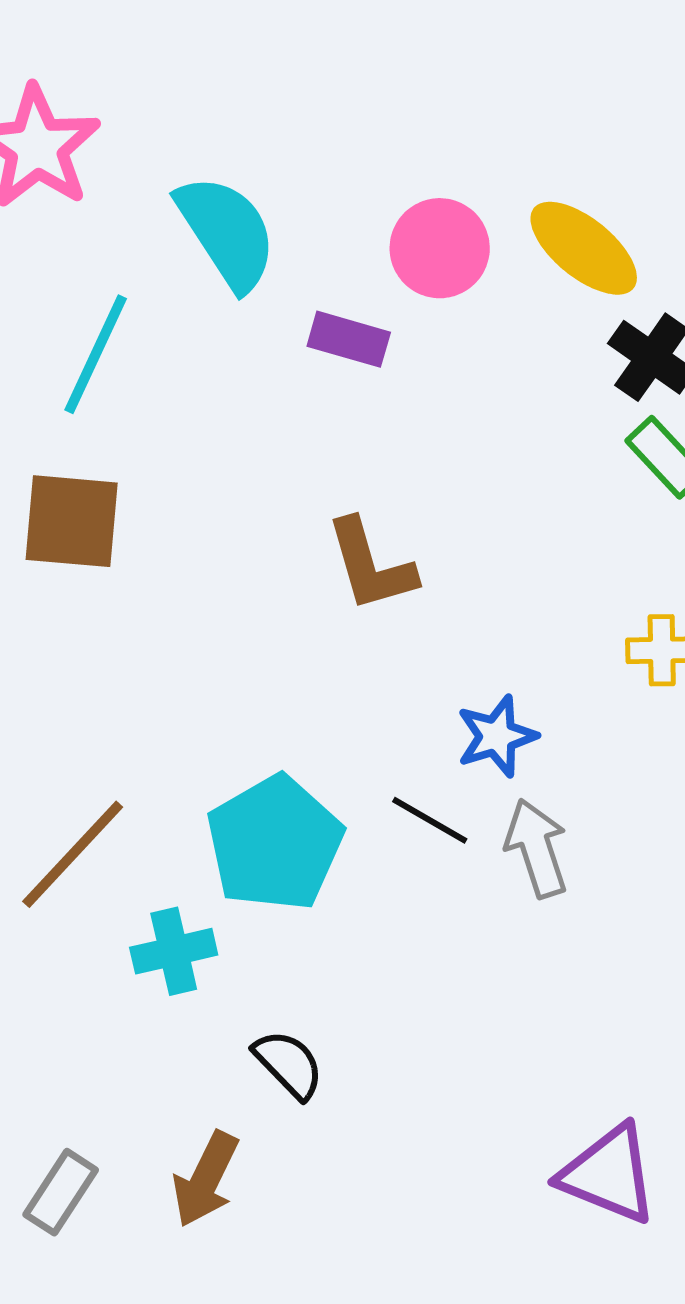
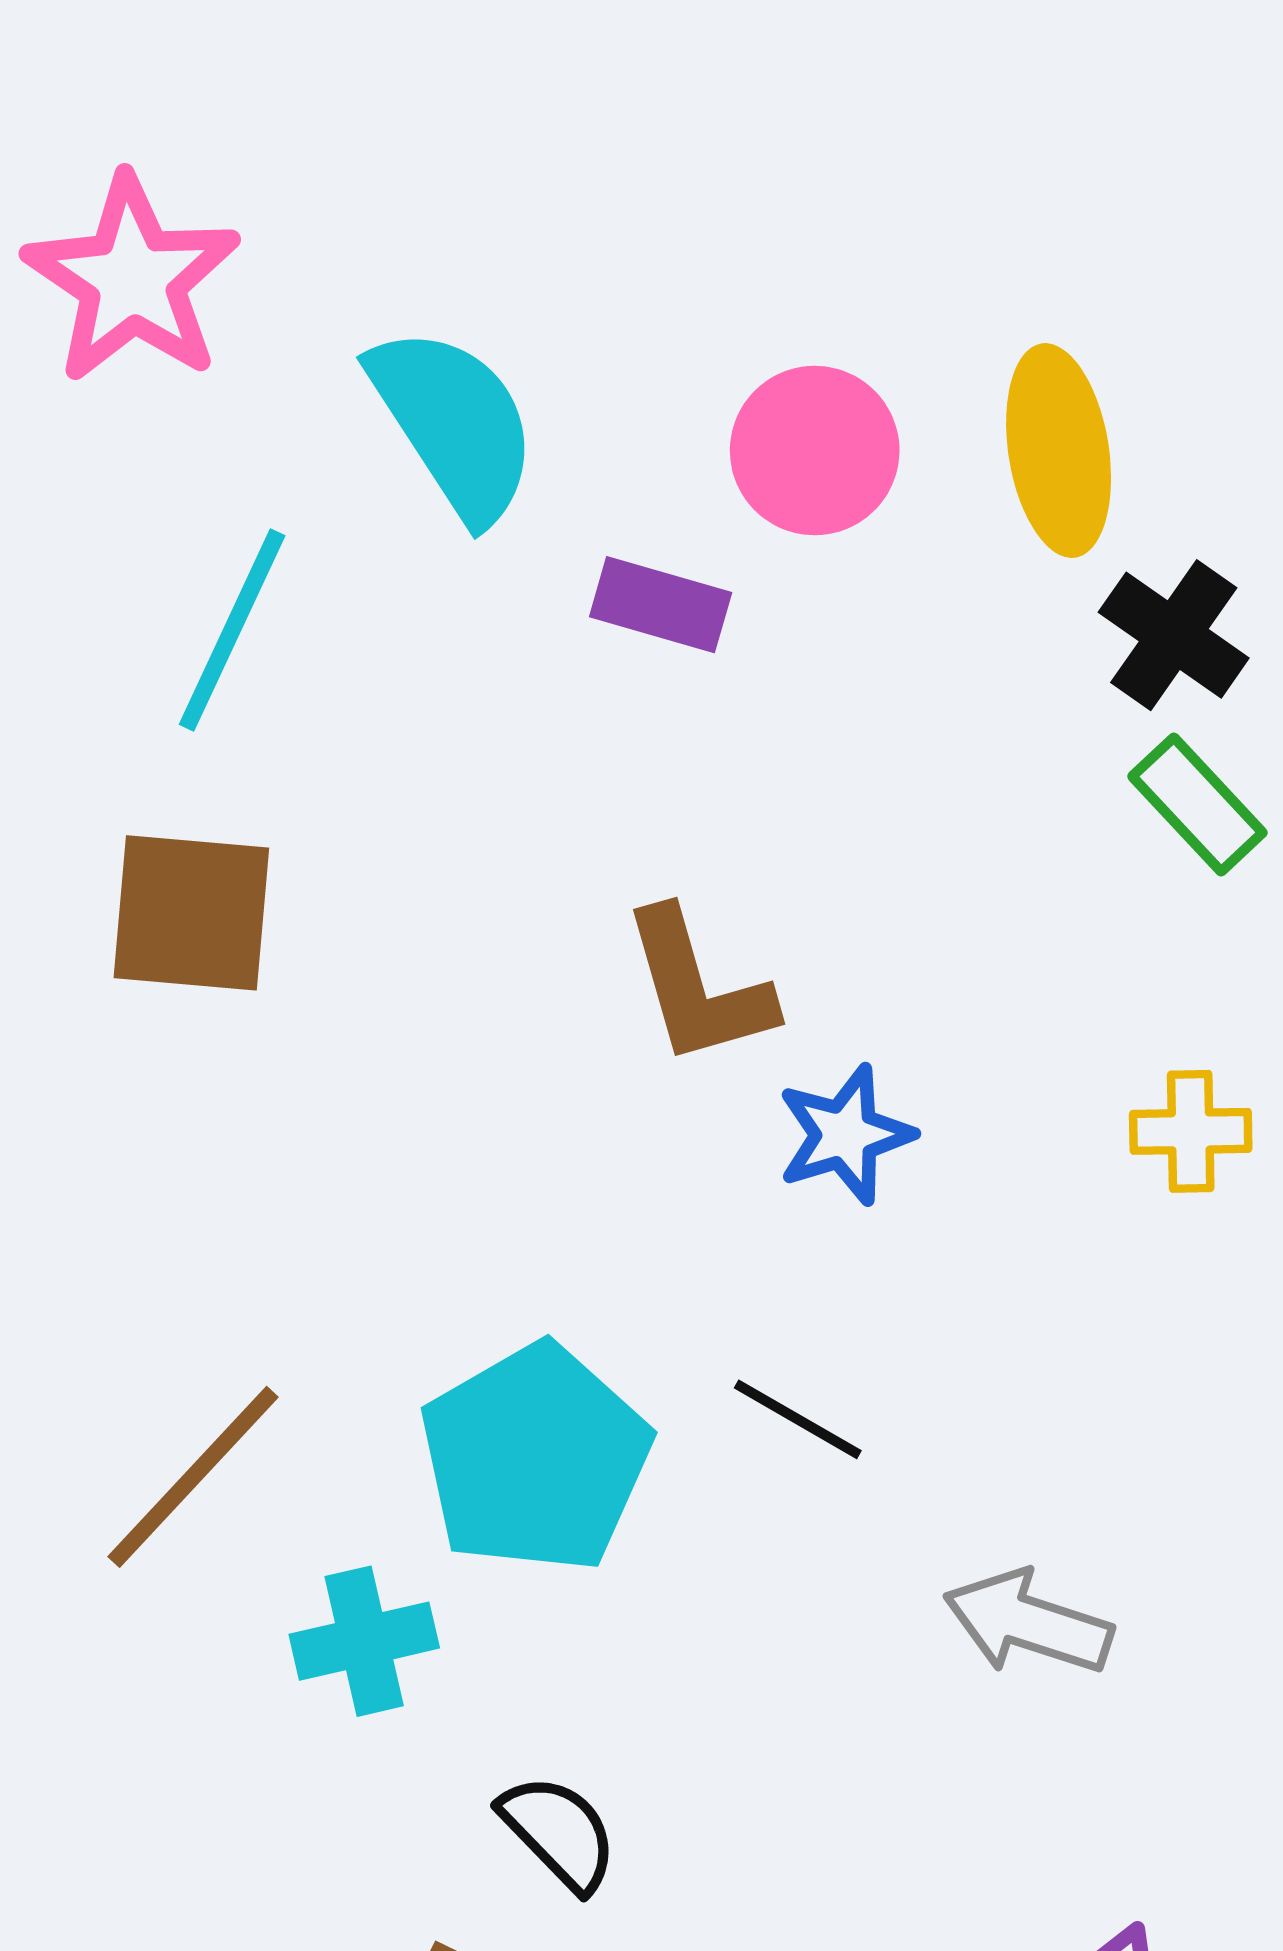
yellow ellipse: (584, 248) -> (1059, 451), turned 42
blue star: (497, 736) -> (845, 1135), moved
gray arrow: (537, 848) -> (1028, 1623), moved, turned -54

